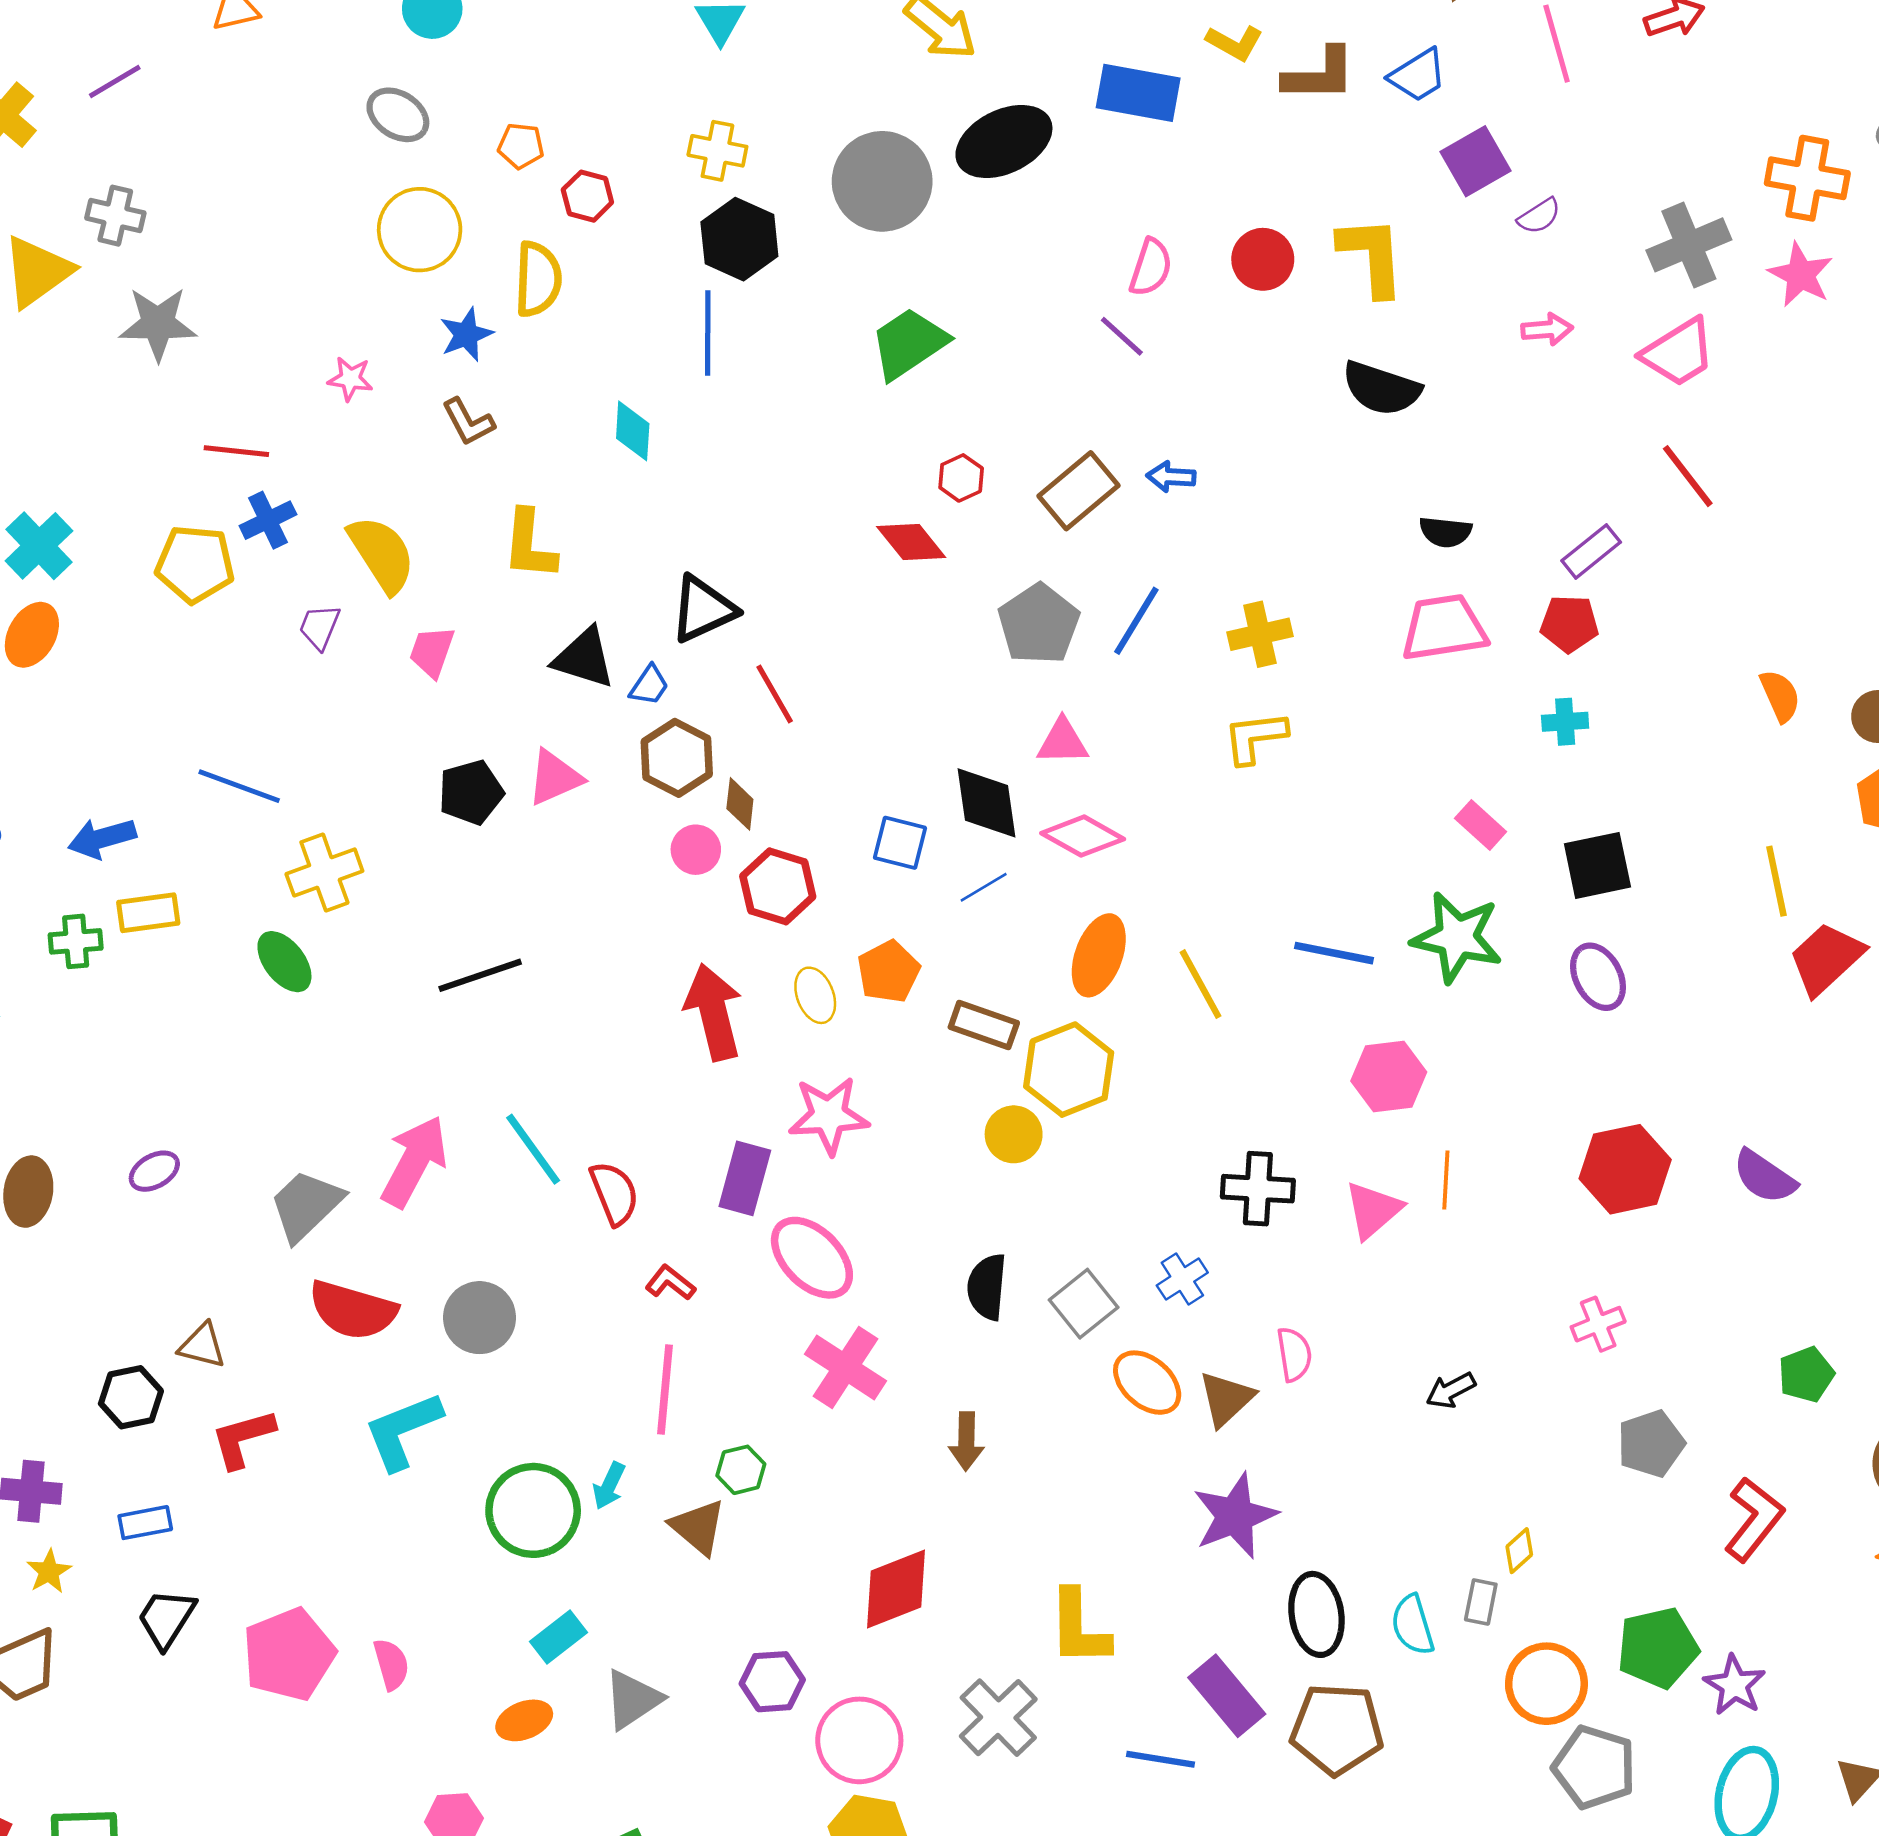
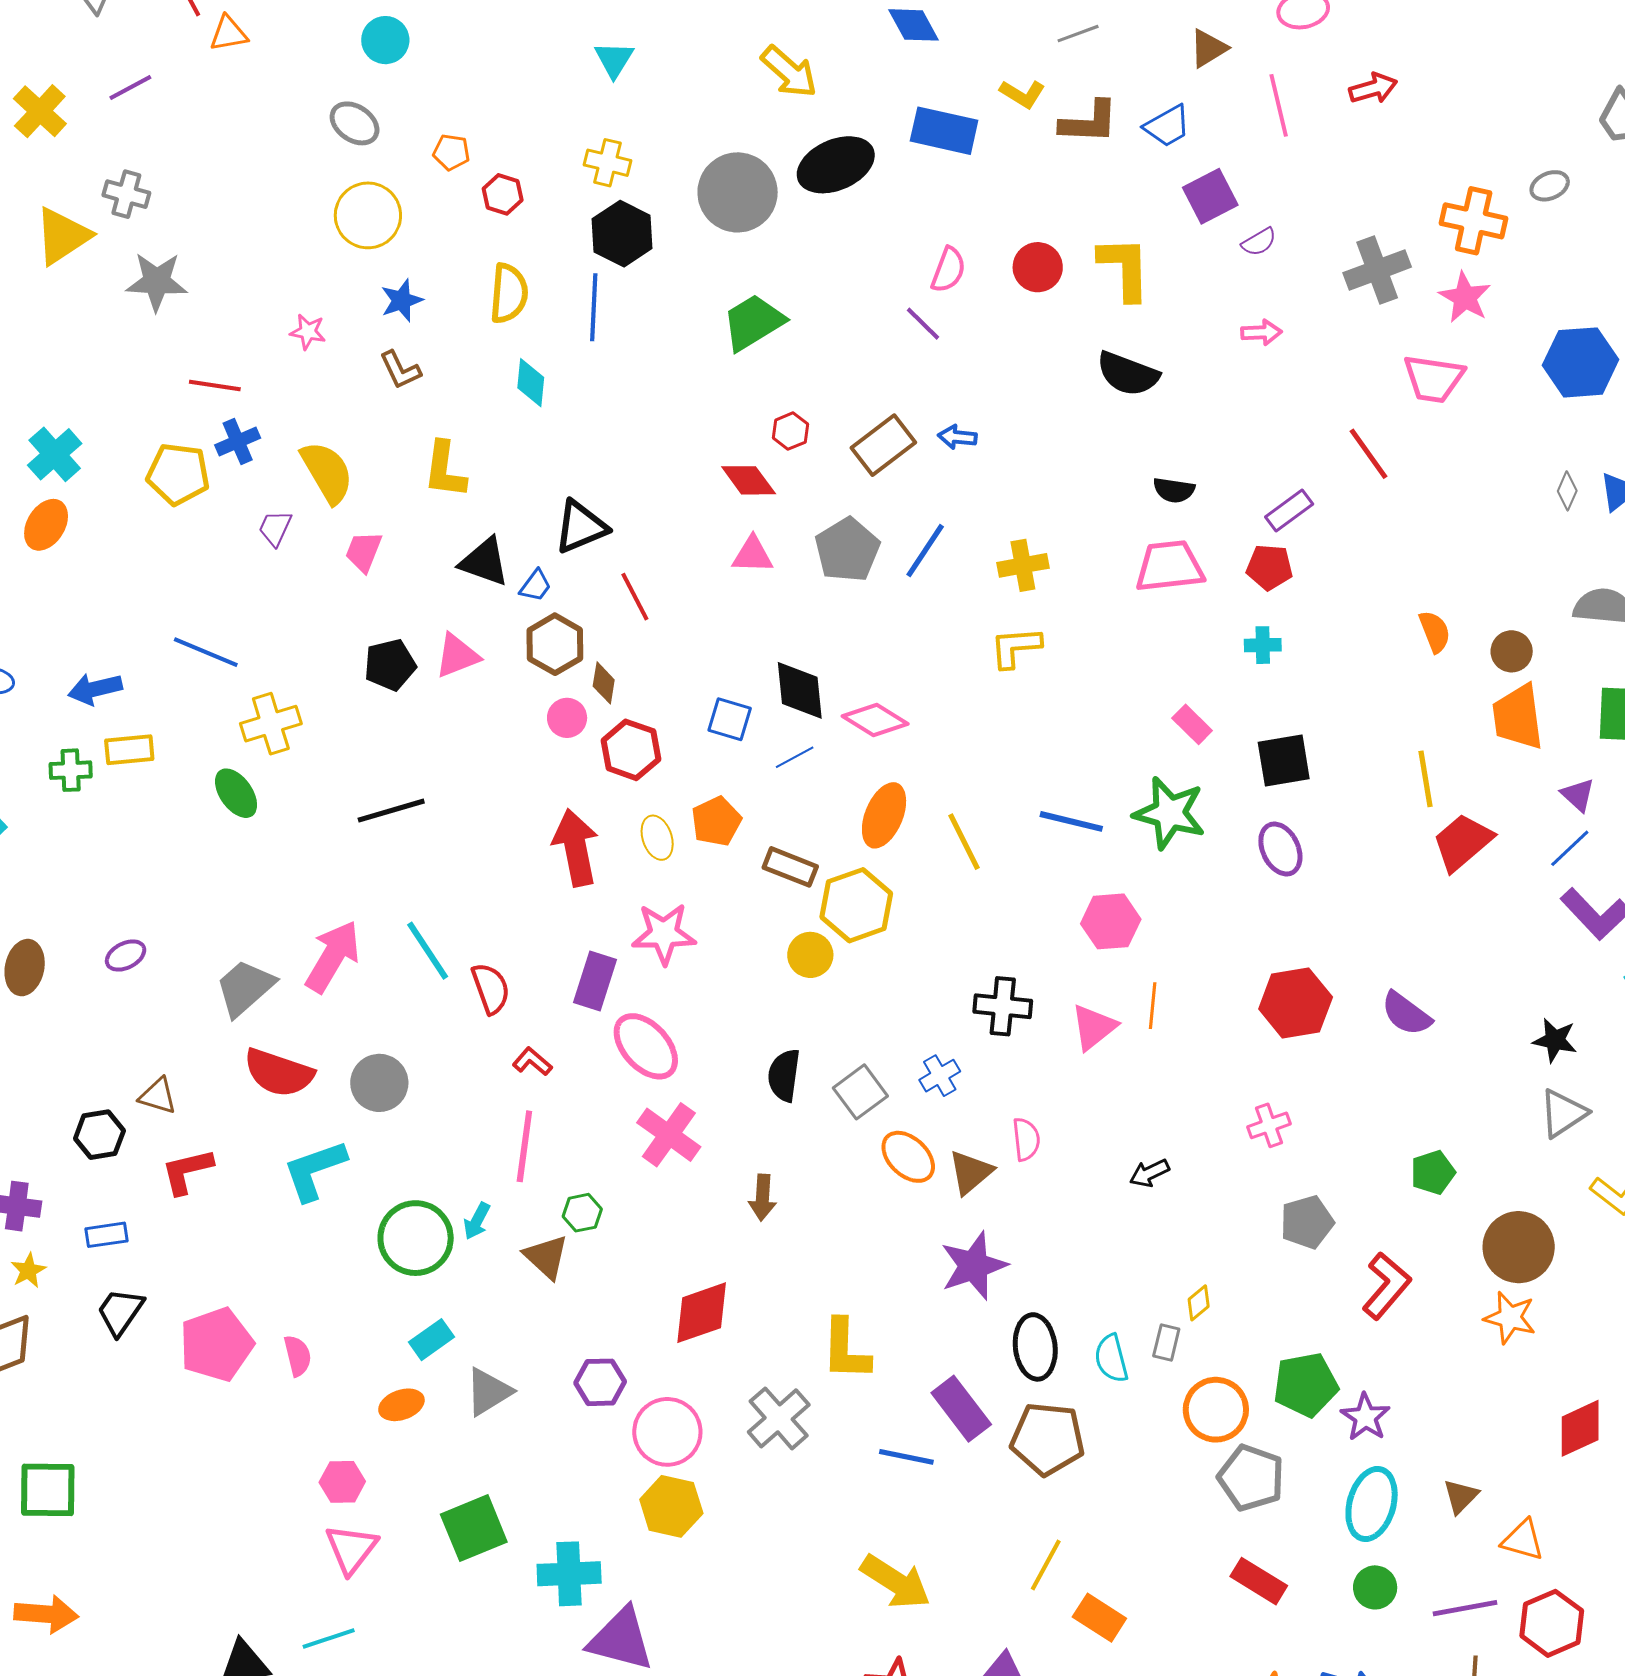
yellow semicircle: (538, 279) -> (509, 293), moved
pink trapezoid: (1678, 352) -> (1433, 379), moved, turned 38
pink triangle: (1063, 742) -> (752, 555), moved

